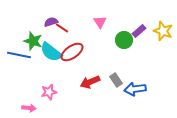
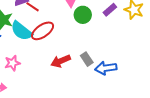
green circle: (124, 40) -> (83, 15), moved
pink star: (49, 92) -> (12, 63), moved

